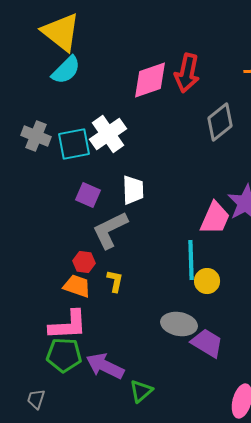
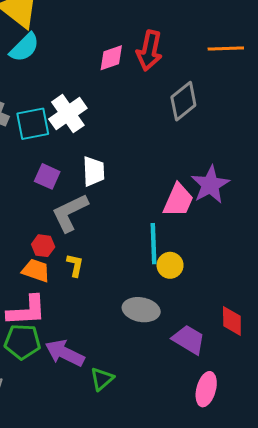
pink diamond: (150, 80) -> (111, 58), size x0.7
purple trapezoid: (207, 343) -> (189, 340), moved

